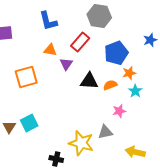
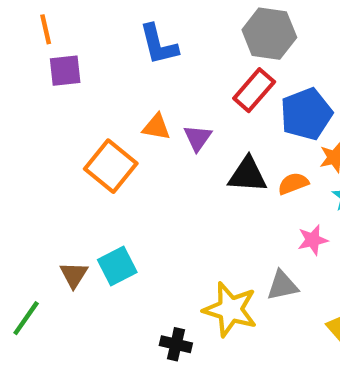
red rectangle: (80, 42) -> (254, 90), moved
orange triangle: (50, 50) -> (156, 127), moved
orange square: (26, 77) -> (111, 166), turned -35

